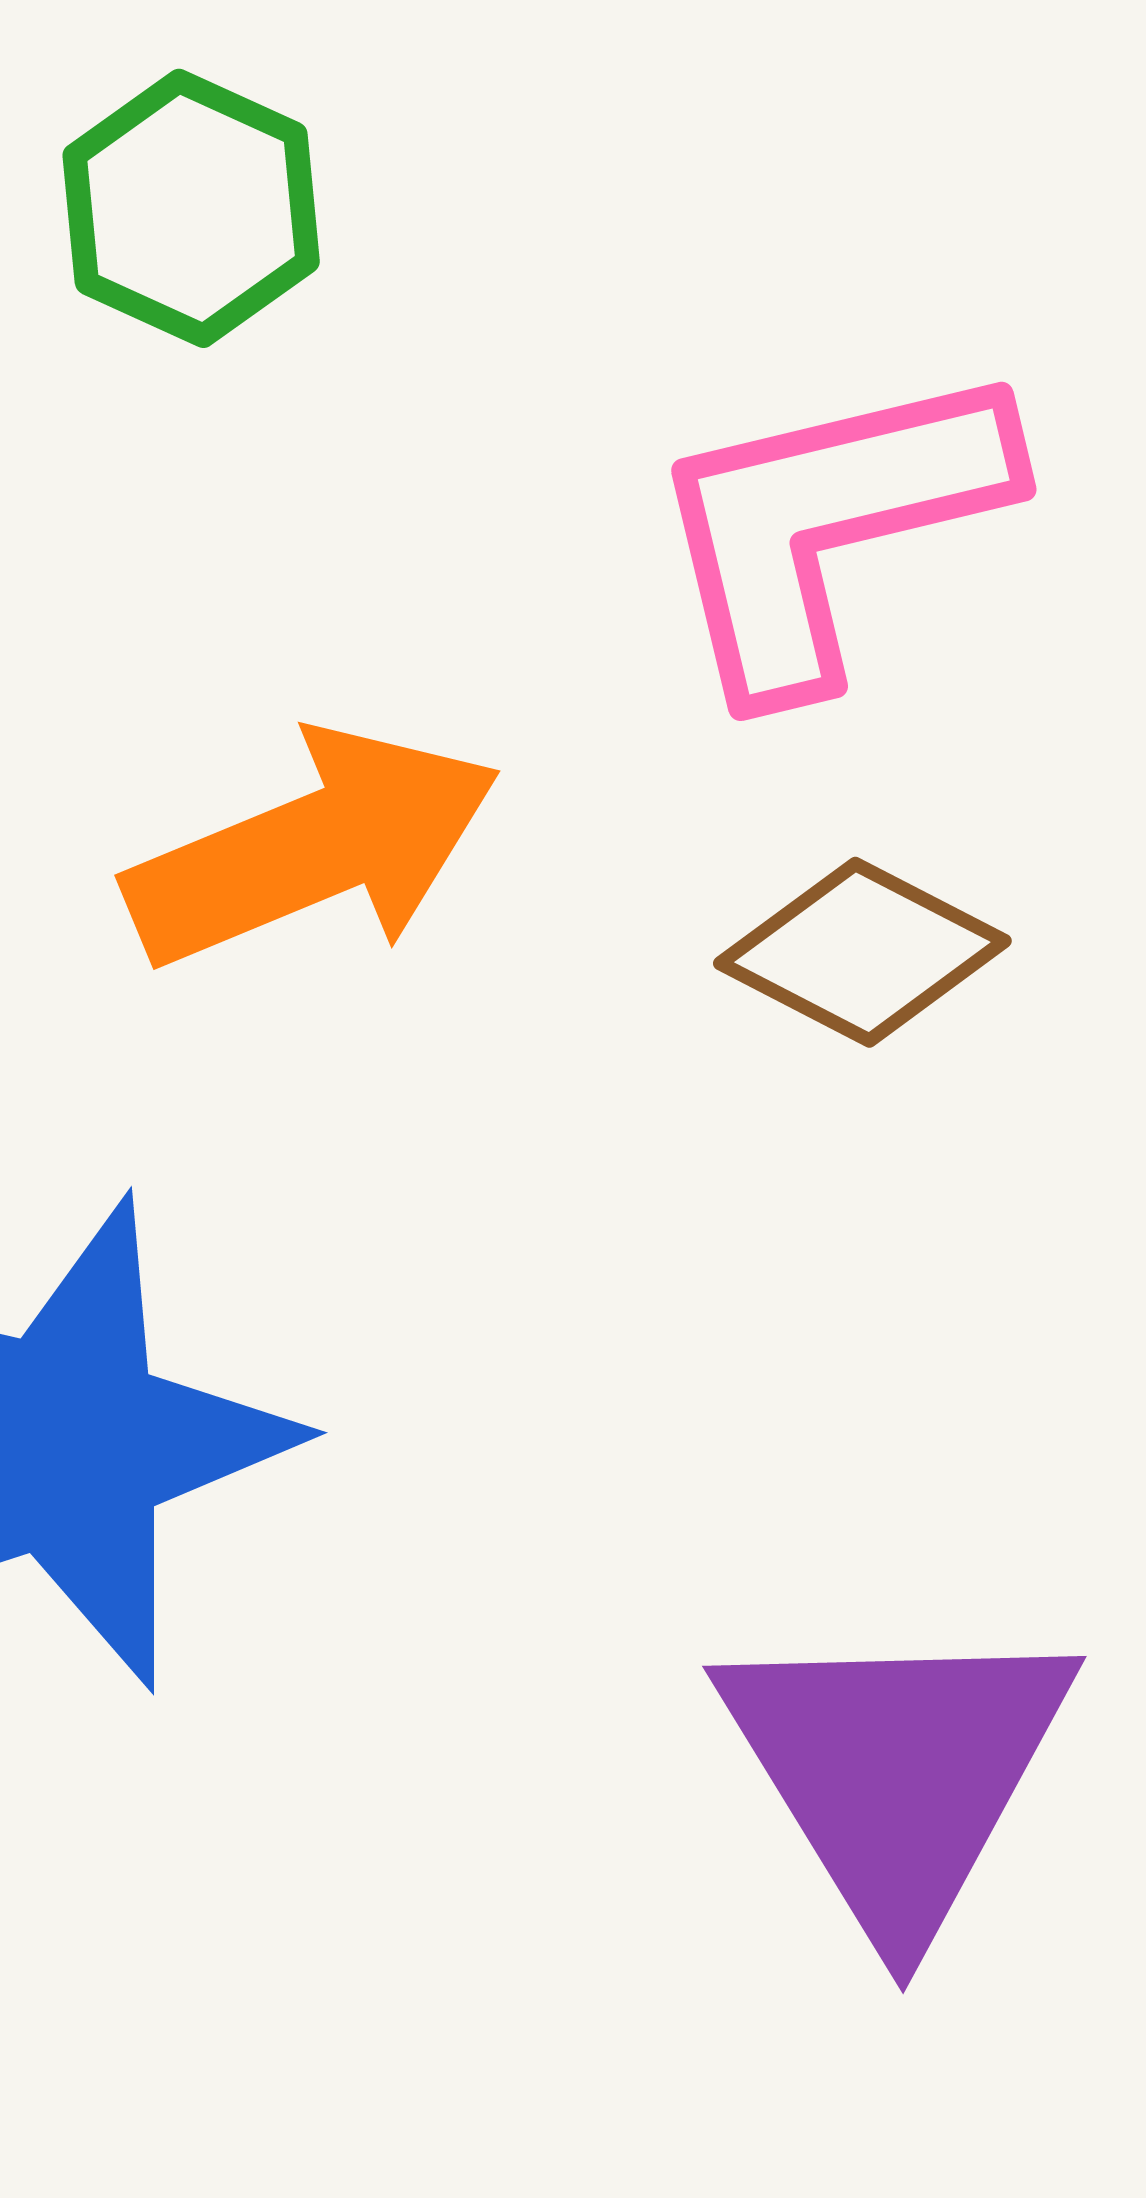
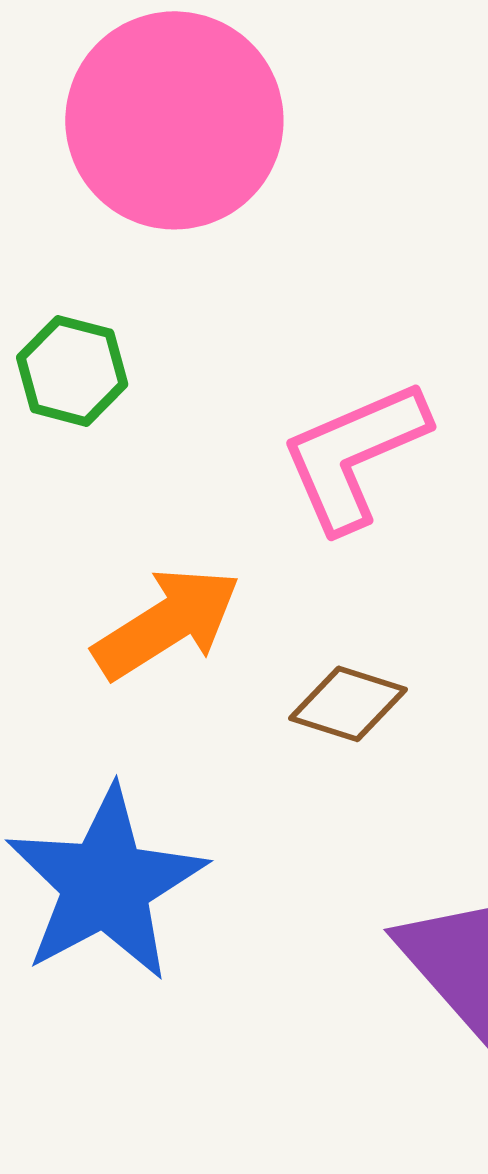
brown diamond: (862, 952) -> (348, 704), moved

